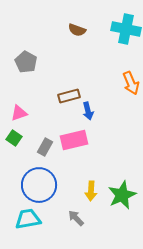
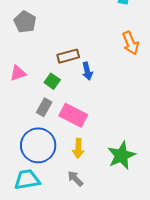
green square: (14, 138) -> (52, 81), moved
pink rectangle: (74, 140) -> (73, 115), moved, turned 40
yellow arrow: (91, 191) -> (78, 148), moved

